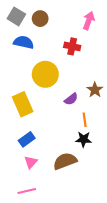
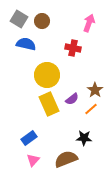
yellow rectangle: (23, 104) -> (49, 104), moved
orange line: (85, 120) -> (91, 109), moved, turned 56

